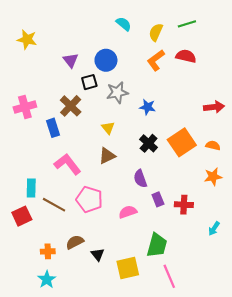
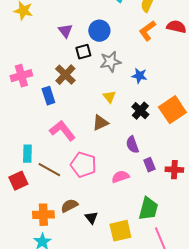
yellow triangle: (108, 128) -> (109, 97), moved
orange cross: (48, 251) -> (43, 215), size x1.5

